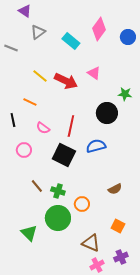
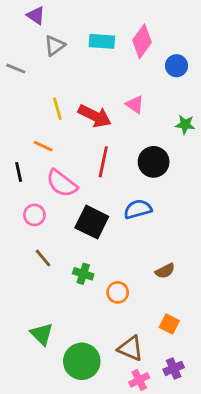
blue circle: (128, 37) -> (176, 66), moved
cyan rectangle: (71, 41) -> (102, 41), moved, turned -36
yellow line: (40, 76) -> (57, 109), turned 35
green star: (125, 94) -> (185, 125), moved
red line: (71, 126) -> (103, 162), moved
pink semicircle: (43, 128) -> (62, 183), size x1.6
brown line: (37, 186) -> (43, 258), moved
green circle: (58, 218) -> (82, 361), moved

